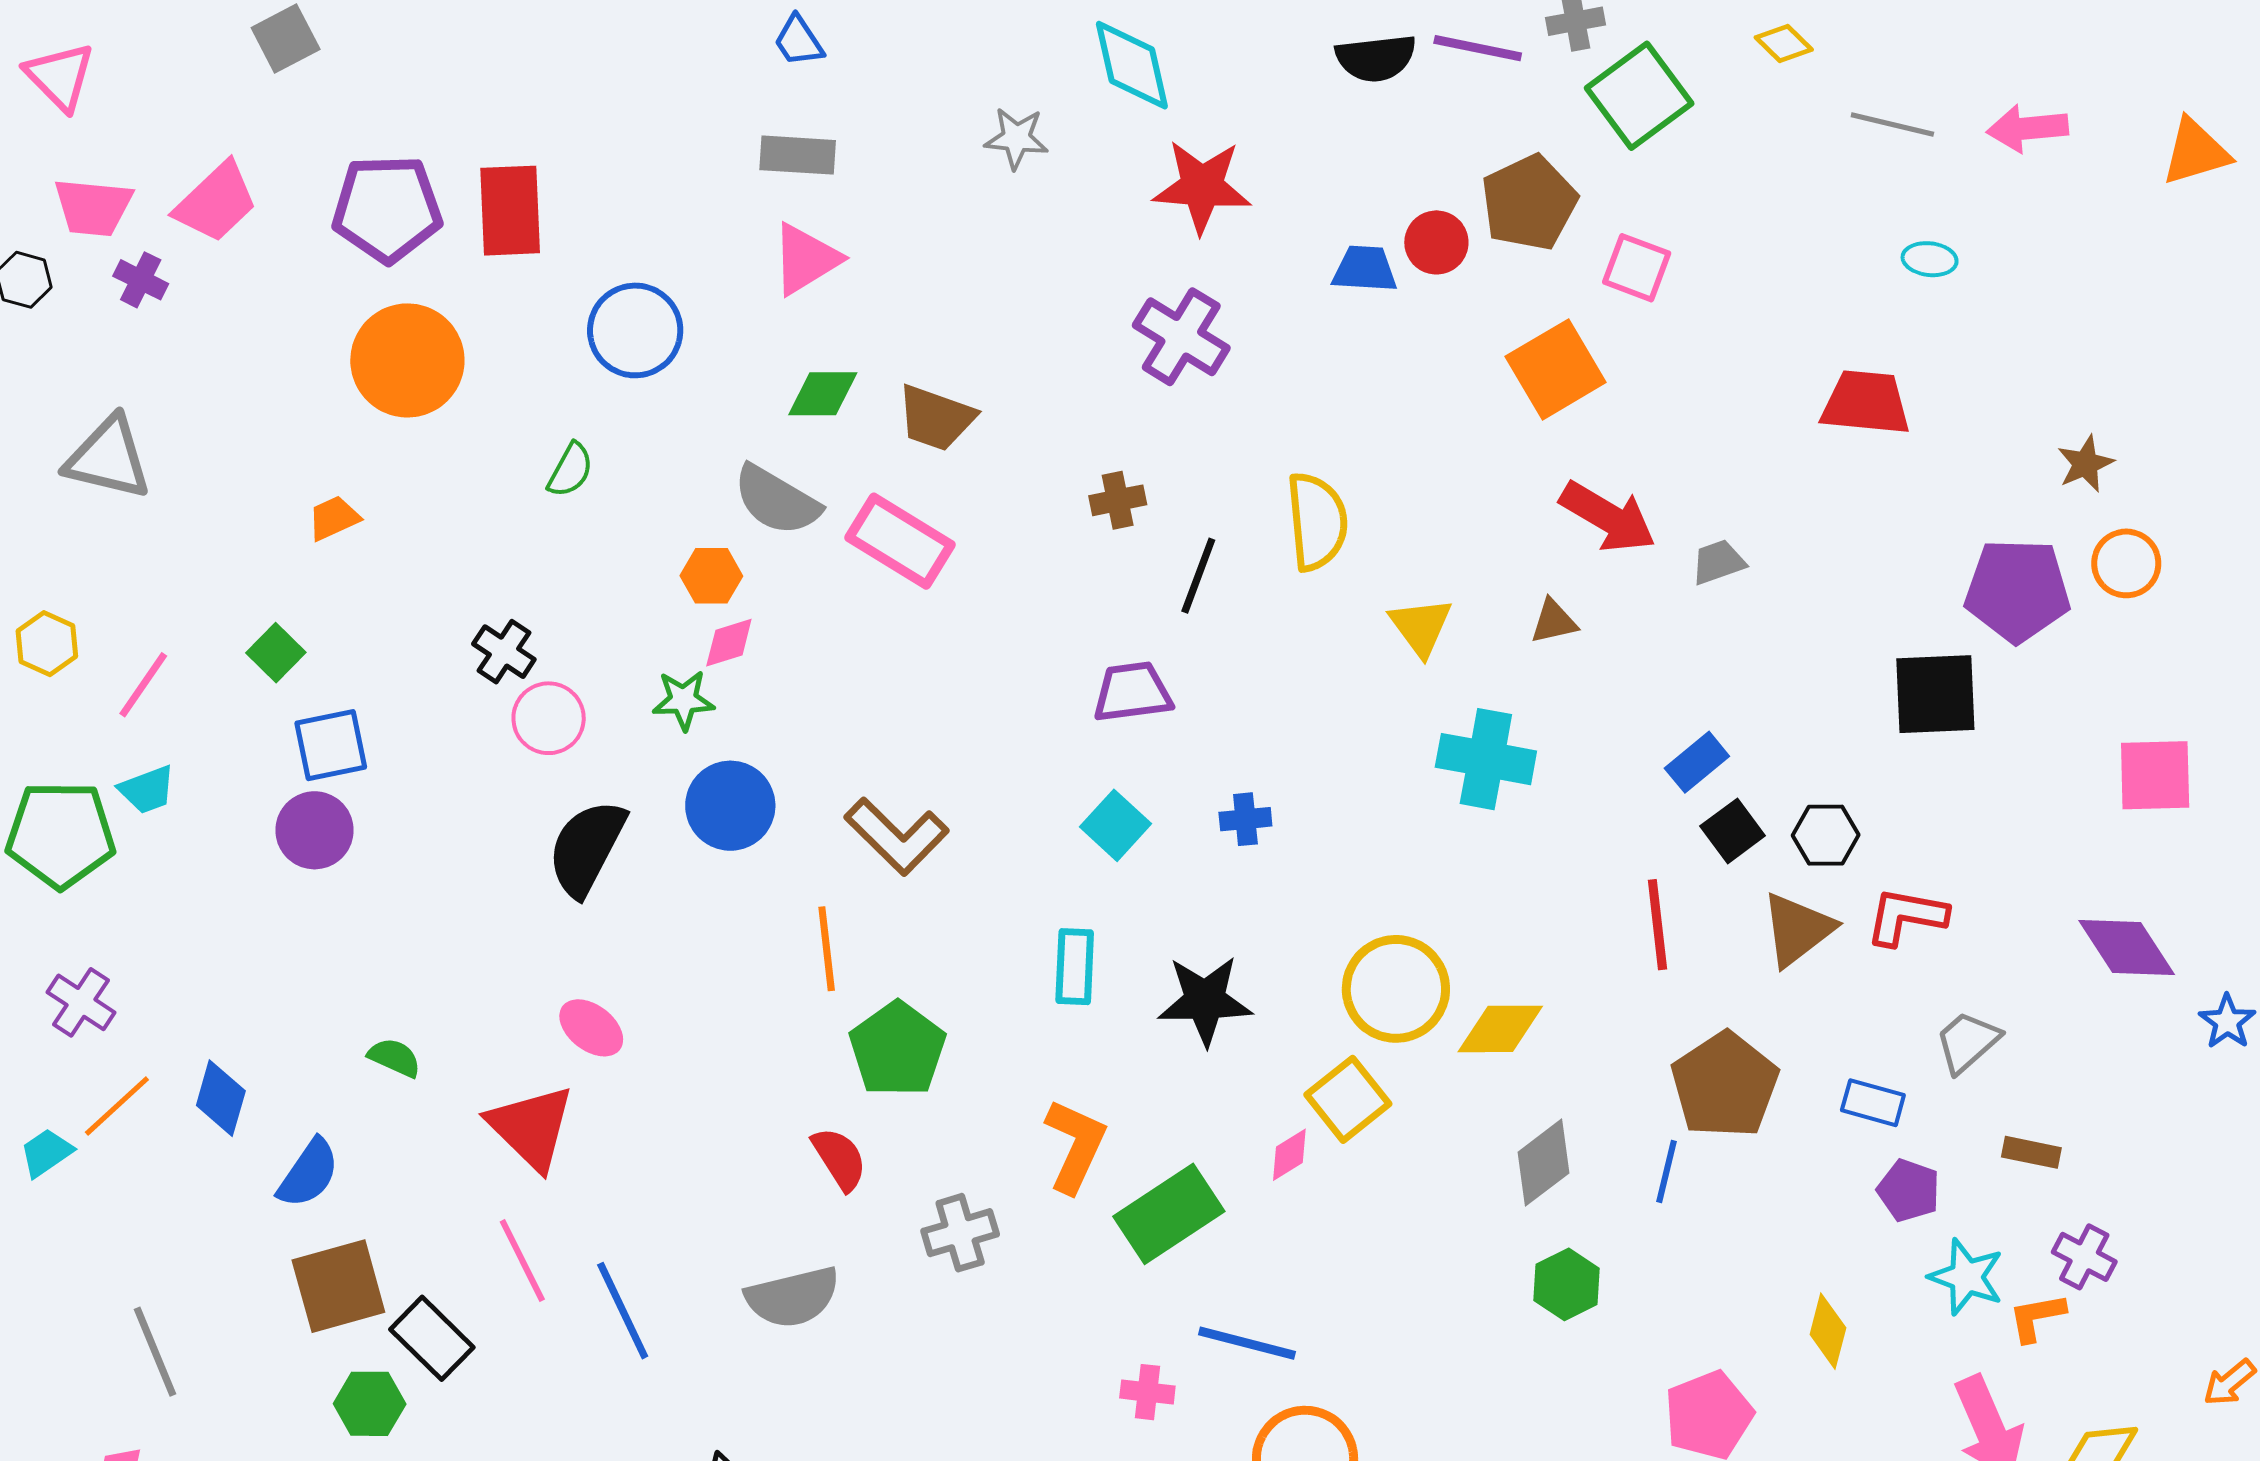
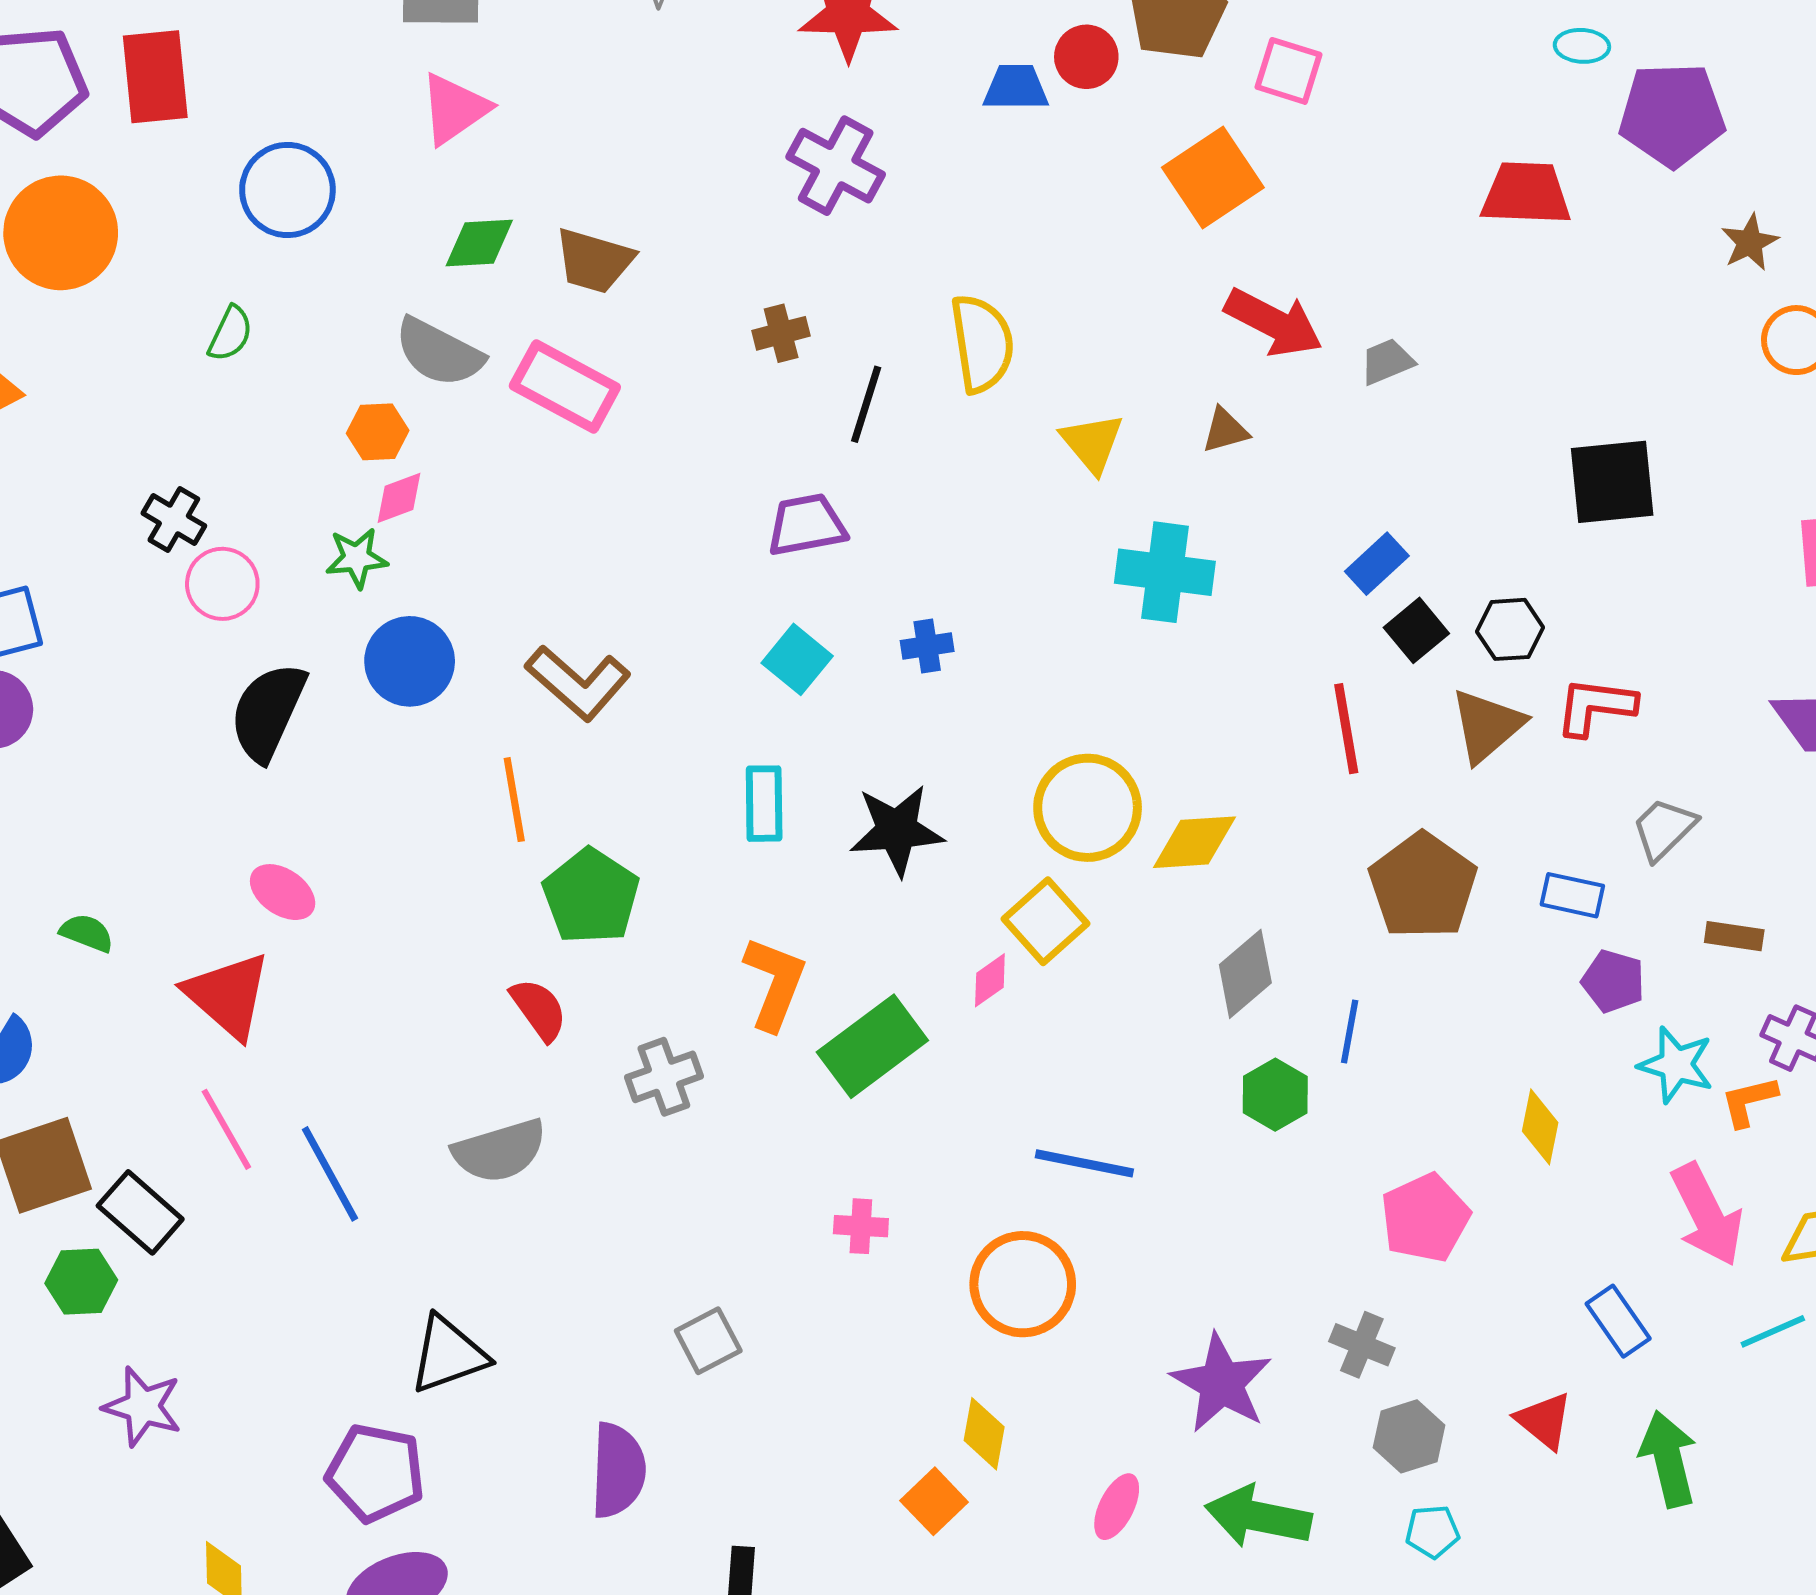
purple pentagon: (2017, 590) -> (1672, 115), moved
blue line: (1667, 1172) -> (1350, 1031), moved
blue line: (1247, 1343) -> (1084, 1163), moved

